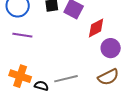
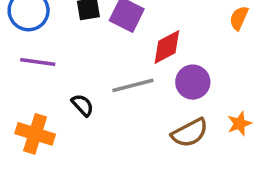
gray line: (66, 79) -> (133, 85), moved
black semicircle: (41, 86) -> (82, 105), moved, turned 32

